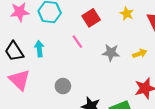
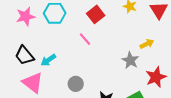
cyan arrow: (39, 49) -> (48, 60), moved, turned -112
gray star: (111, 53) -> (130, 60), moved, turned 30

